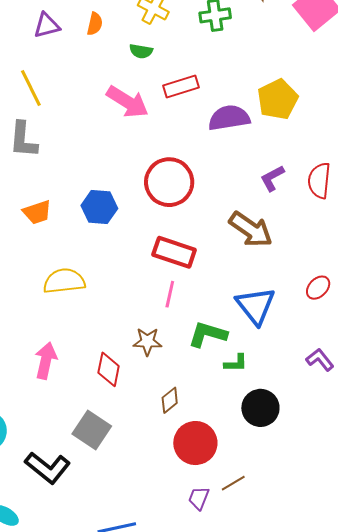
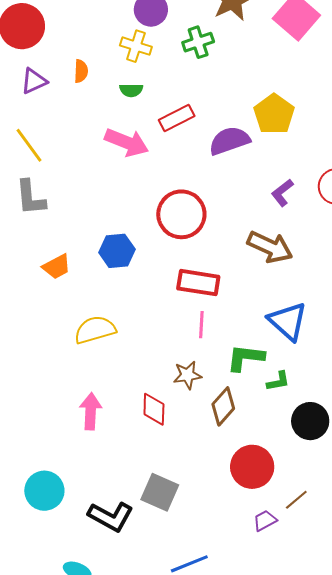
brown diamond: (170, 400) -> (223, 406), moved, size x1.4
gray square: (92, 430) -> (160, 492), moved
purple trapezoid: (199, 498) -> (265, 521), turned 50

